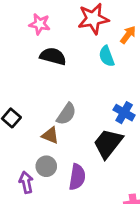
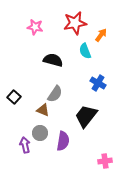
black semicircle: (53, 56) -> (53, 60), moved
blue cross: (124, 113) -> (98, 83), moved

